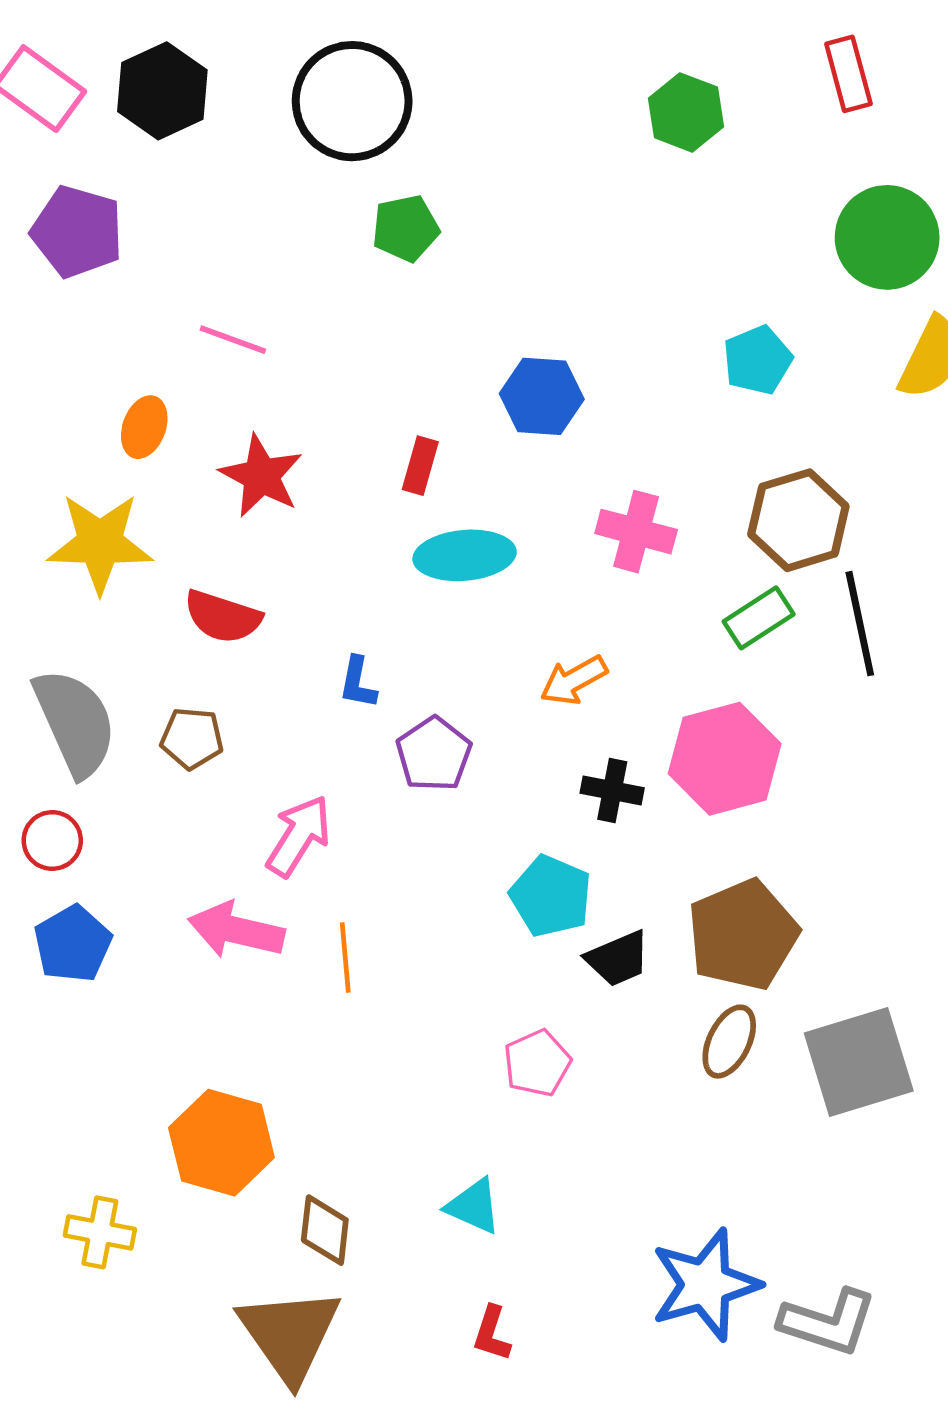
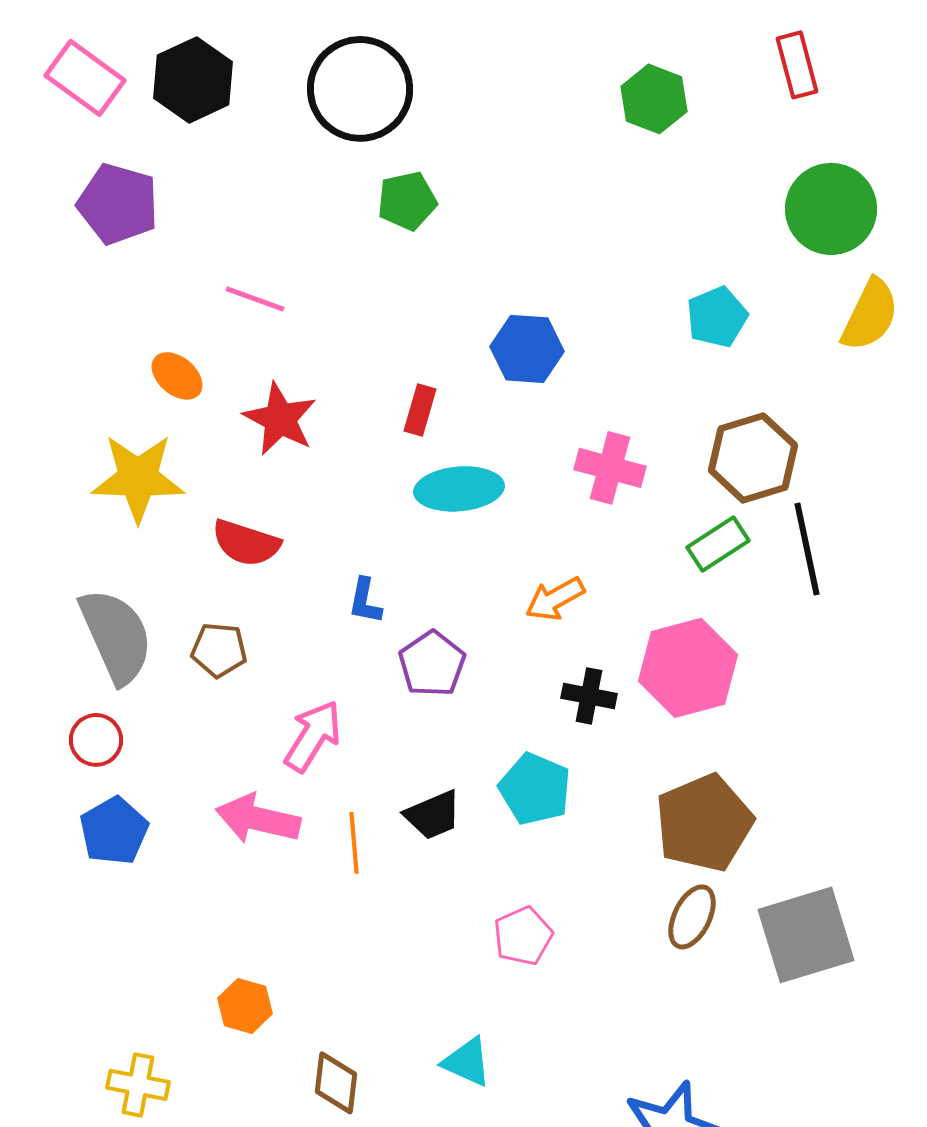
orange ellipse: (144, 427) -> (177, 376), turned -70
black trapezoid: (618, 959) -> (433, 815), moved
orange hexagon: (221, 1143) -> (245, 1006), size x0.6

